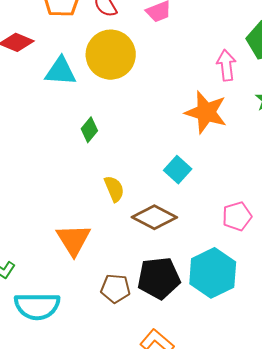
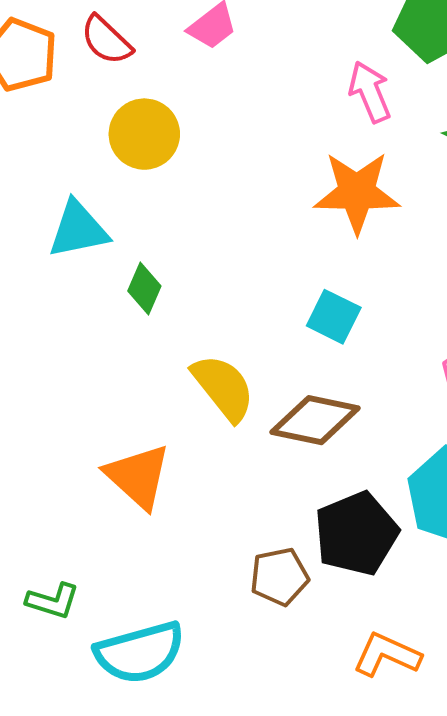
yellow circle: (111, 55) -> (144, 134), size x0.7
cyan triangle: (61, 71) -> (78, 230), moved
yellow semicircle: (114, 189) -> (223, 388), size x1.4
orange triangle: (73, 240) -> (138, 476), moved

